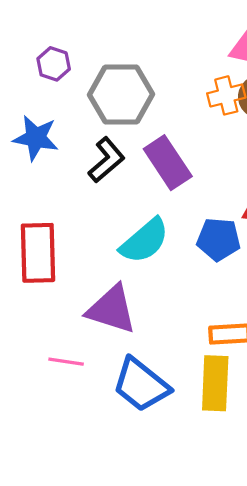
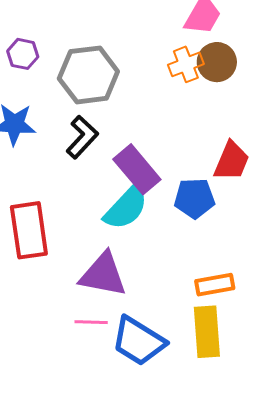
purple rectangle: (168, 163) -> (137, 169), moved
pink line: (66, 362) -> (91, 322), moved

